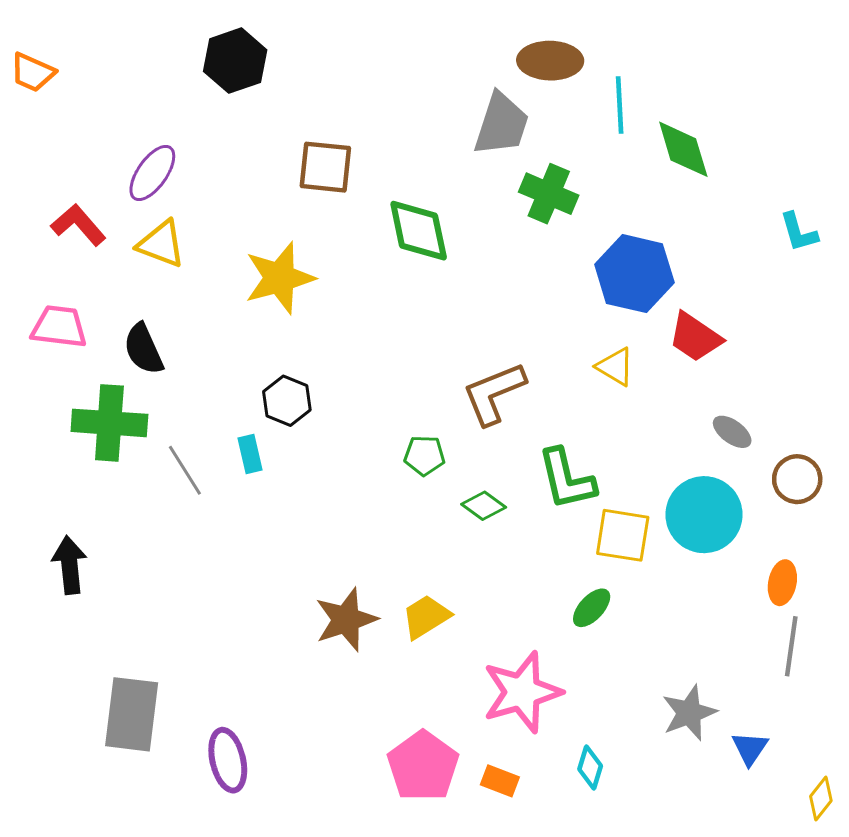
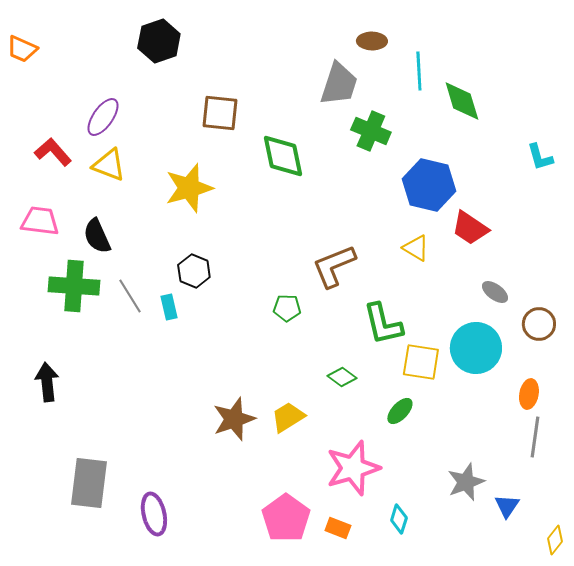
brown ellipse: (550, 61) -> (372, 41), size x0.7
gray line: (185, 470) -> (130, 296), moved
green diamond: (484, 506) -> (342, 377), moved

